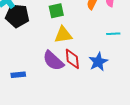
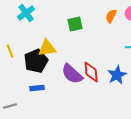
black pentagon: (17, 16) -> (36, 61), moved, turned -30
yellow triangle: (63, 35) -> (47, 48), moved

